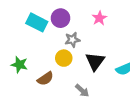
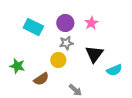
purple circle: (61, 18) -> (65, 23), moved
black triangle: (95, 61) -> (94, 54), moved

